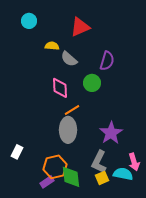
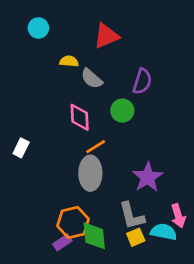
white rectangle: (17, 152) -> (21, 148), moved
gray L-shape: (99, 162) -> (132, 216), turned -40

